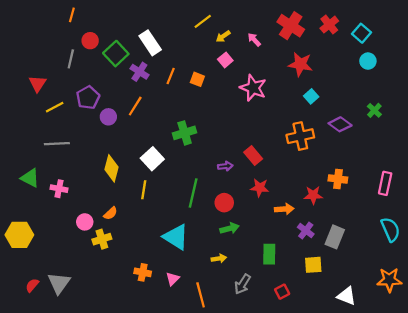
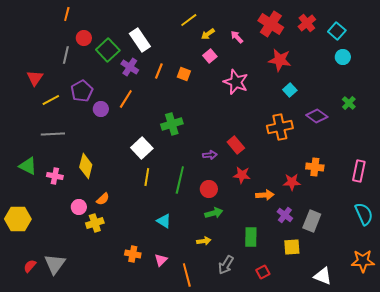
yellow diamond: (112, 168) -> (86, 166), moved
yellow line: (144, 190) -> (147, 177), moved
cyan triangle: (176, 237) -> (164, 221), size x0.6

